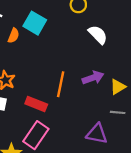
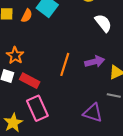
red rectangle: (36, 104) -> (30, 81), moved
pink rectangle: (36, 135) -> (37, 108), turned -65

